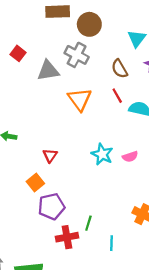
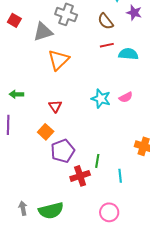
red line: (117, 96) -> (107, 45), turned -64
orange triangle: (80, 99) -> (59, 60), moved, turned 30

